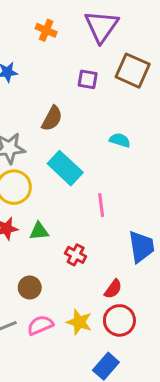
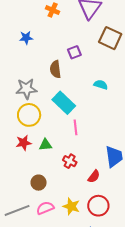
purple square: (88, 79) -> (74, 52), moved, turned -32
brown semicircle: (52, 118) -> (55, 69), turned 144
pink line: (101, 205) -> (75, 127), moved
red semicircle: (113, 289) -> (94, 176), moved

